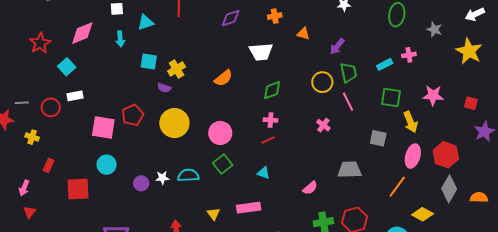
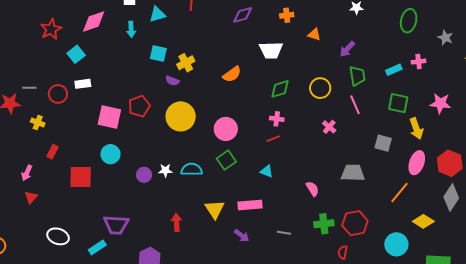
yellow circle: (322, 82) -> (320, 88), moved
pink semicircle: (310, 188) -> (312, 189), turned -84
yellow triangle: (214, 214) -> (215, 209), size x1.5

